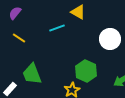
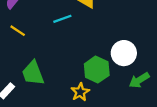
white circle: (110, 39) -> (124, 53), moved

